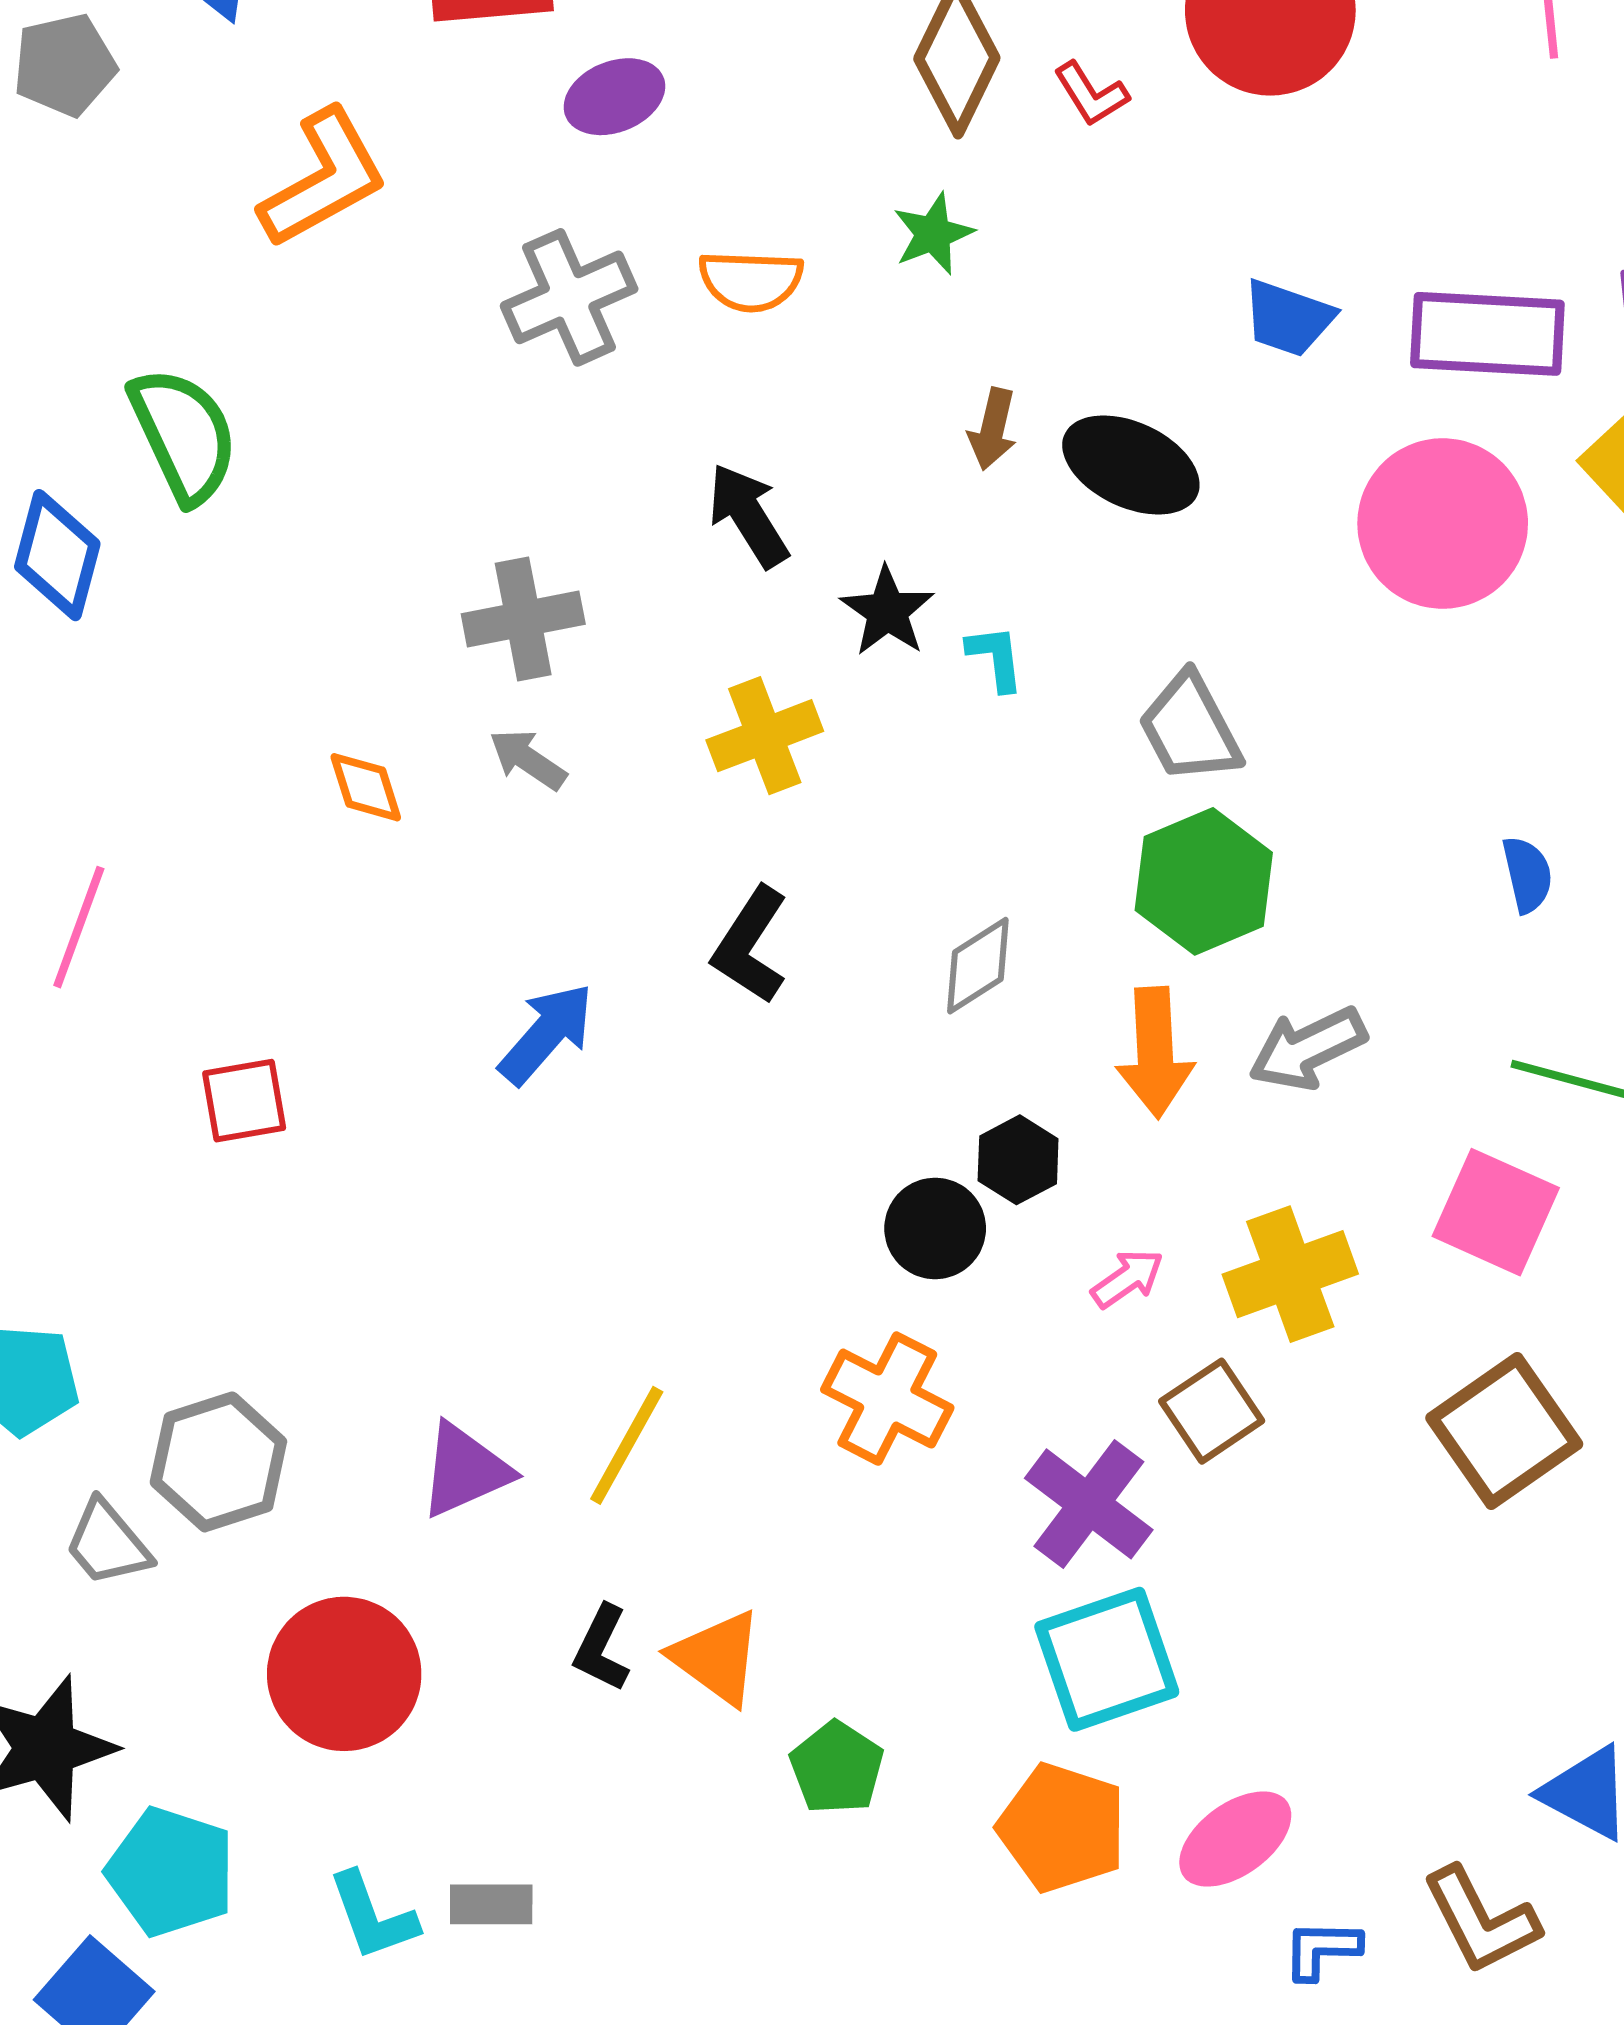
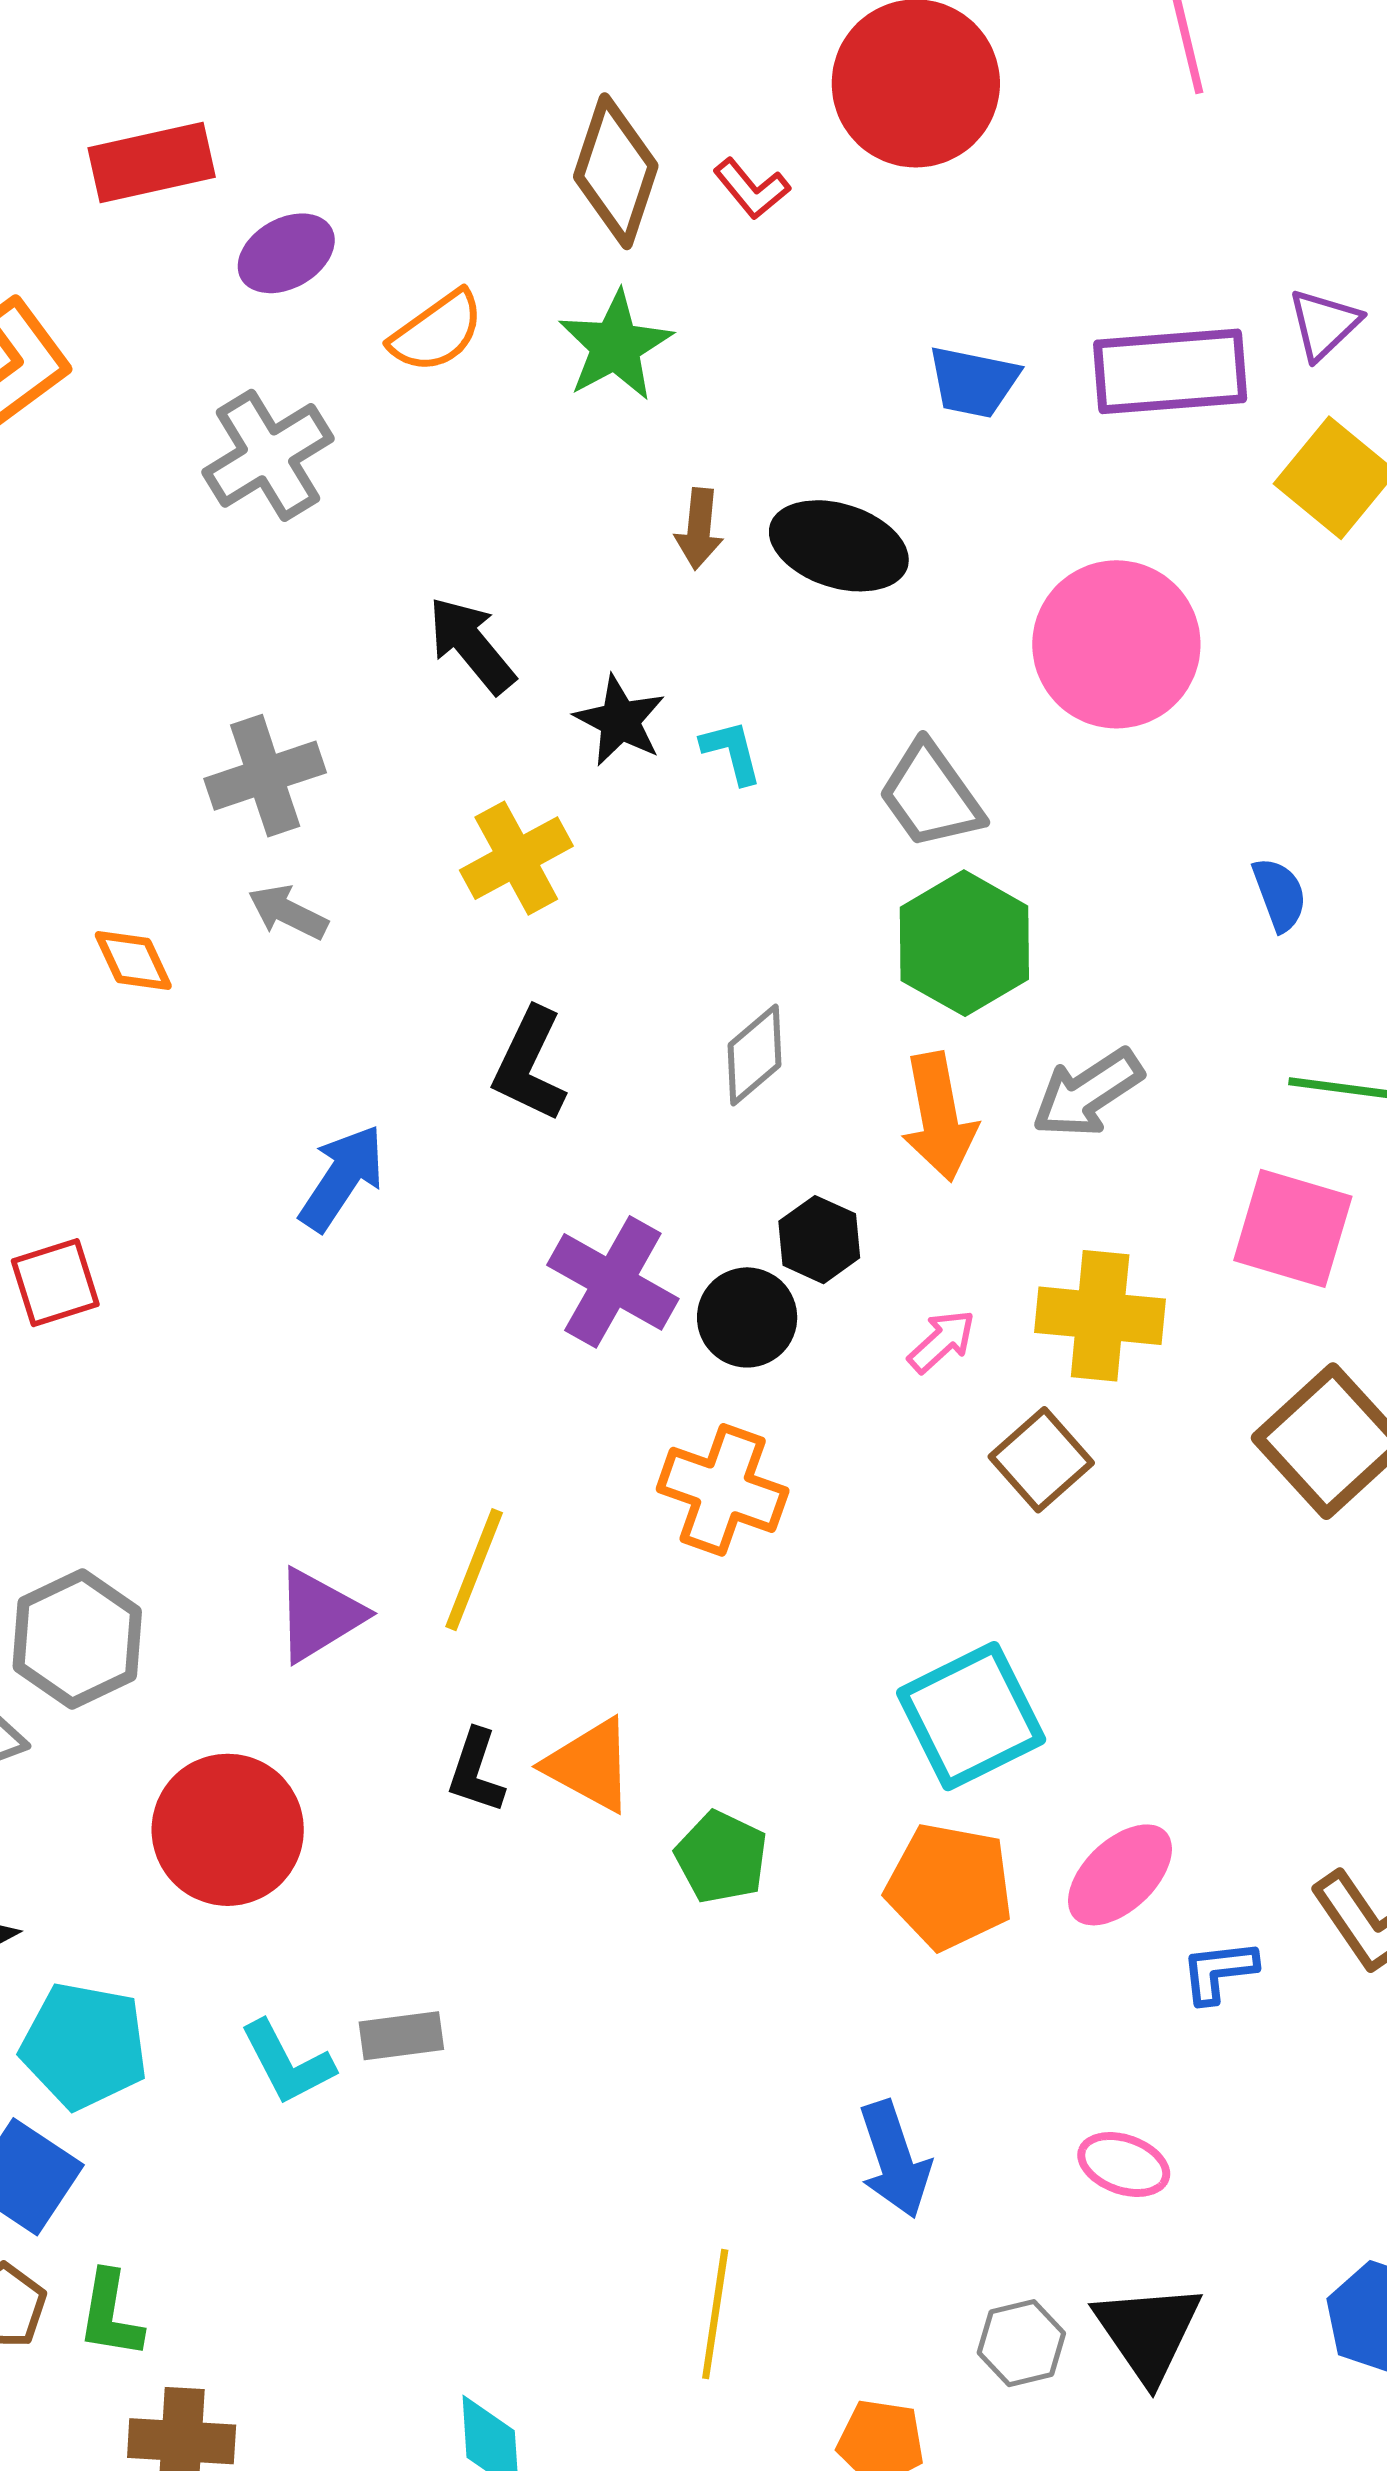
green star: (933, 234) -> (615, 346), size x1.4
orange semicircle: (751, 281) -> (437, 332), moved, turned -30
pink circle: (1443, 524) -> (1116, 644), moved
yellow cross: (1290, 1274) -> (1100, 1316), turned 33
purple cross: (1089, 1504) -> (613, 1282), moved

